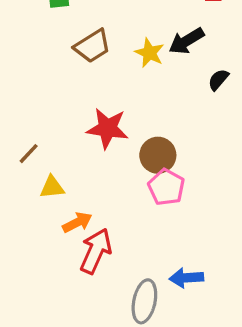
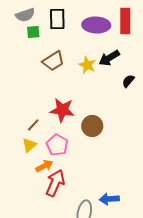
brown line: (29, 154) -> (33, 125), moved
yellow triangle: (52, 187) -> (29, 145), turned -35
pink pentagon: (166, 187) -> (57, 145), moved

